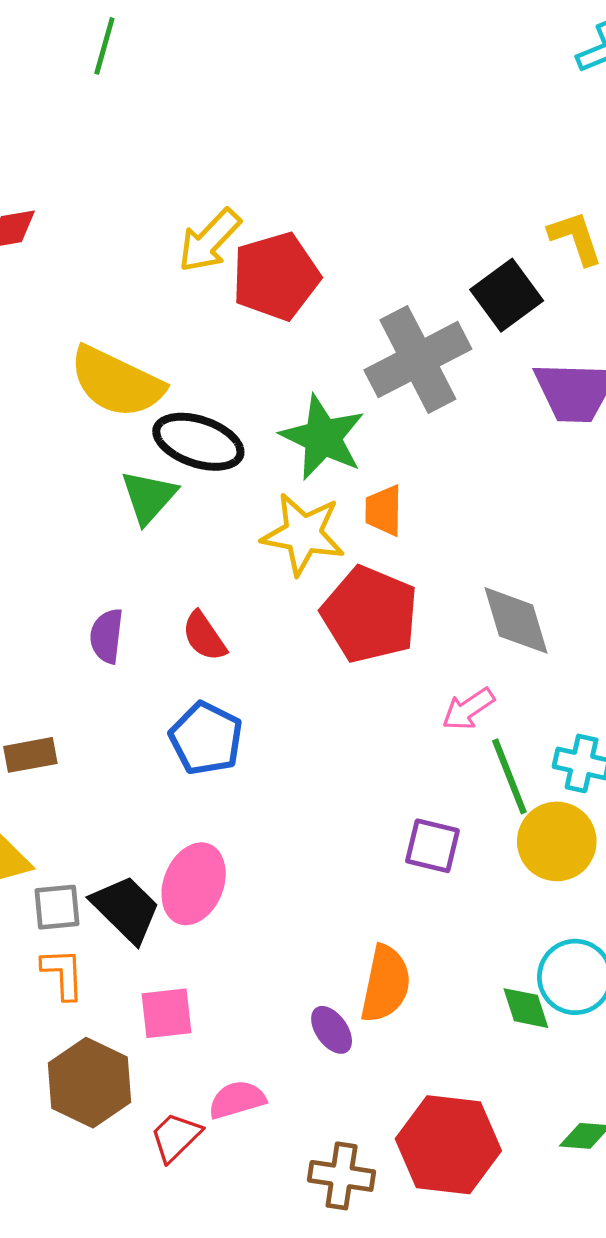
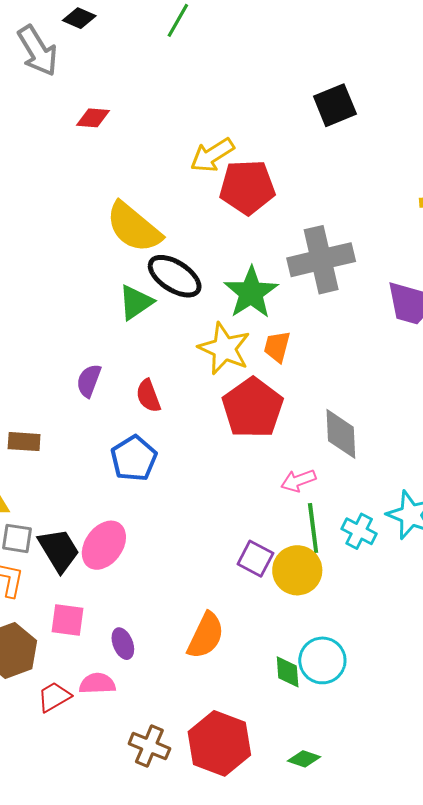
black square: (507, 295) -> (335, 105), moved
yellow circle: (557, 841) -> (297, 570), moved
purple ellipse: (332, 1030) -> (123, 644), moved

